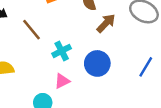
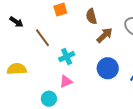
blue circle: (97, 63) -> (108, 68), moved

